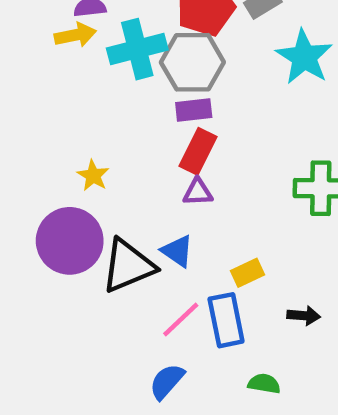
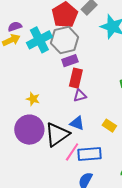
yellow rectangle: (247, 273) -> (109, 126), turned 72
pink line: (181, 320) -> (72, 152), moved
blue rectangle: (226, 320) -> (89, 154), moved, turned -70

